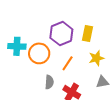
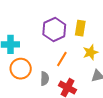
orange circle: (39, 53) -> (21, 69), moved

